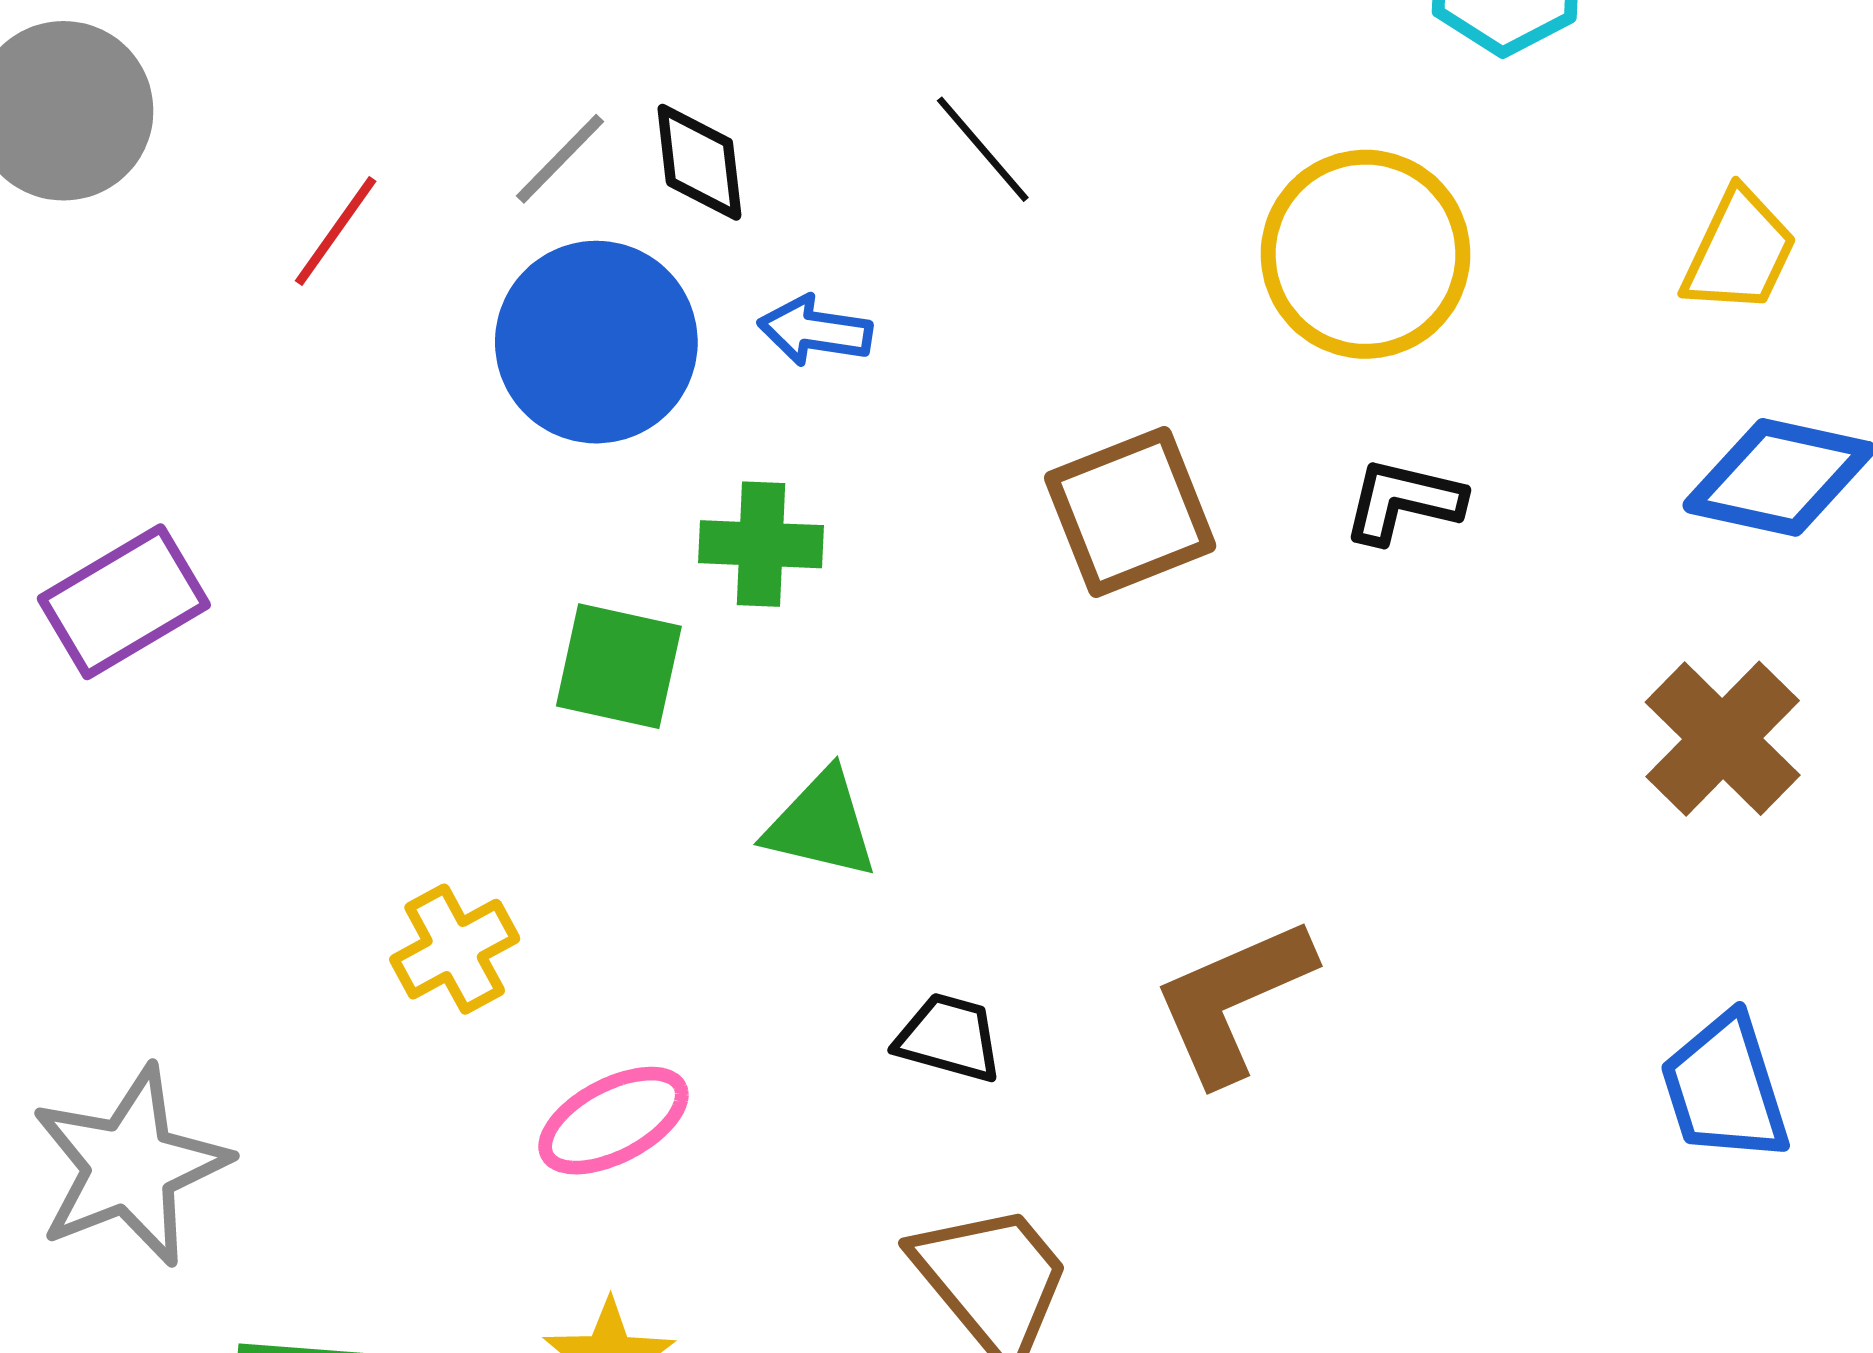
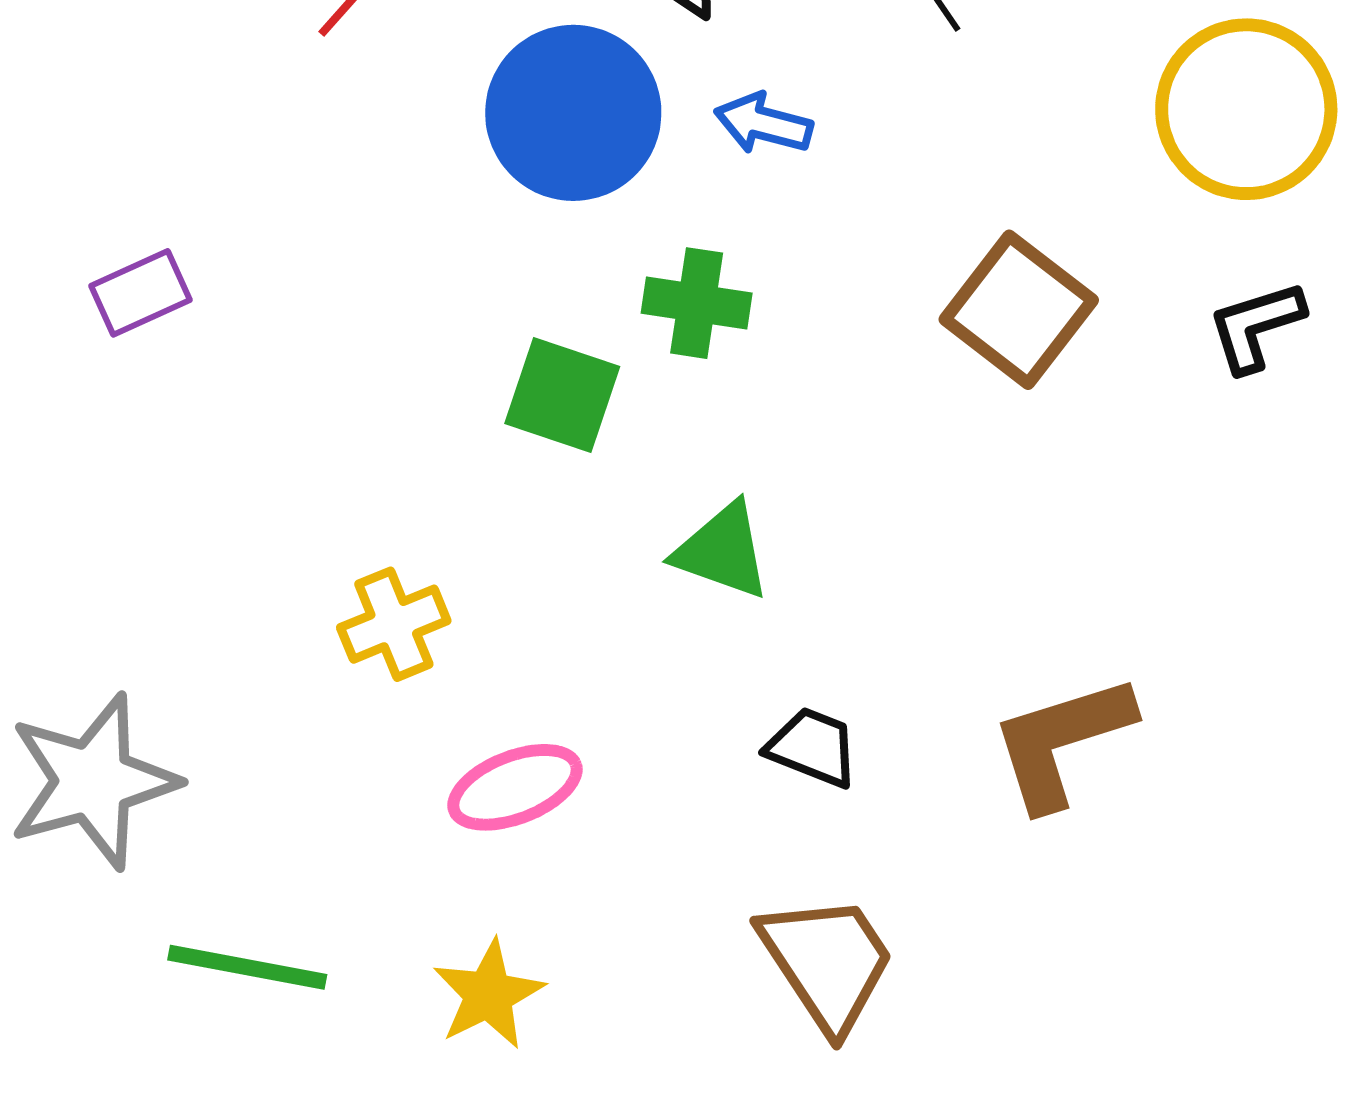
black L-shape: (1403, 501) -> (1256, 326), turned -37
brown square: (1130, 512) -> (1019, 310), turned -37
purple rectangle: (124, 602) -> (141, 293), size x0.7

